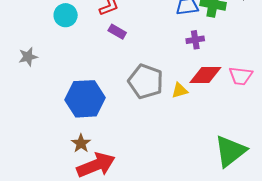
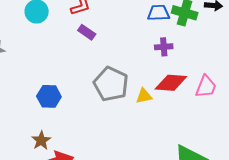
pink trapezoid: (241, 76) -> (206, 87), turned -80
blue hexagon: (85, 99) -> (49, 96), size x0.6

